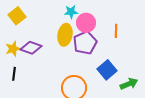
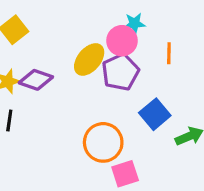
cyan star: (71, 12) -> (134, 23), moved
yellow ellipse: (65, 35) -> (89, 59), turned 30

